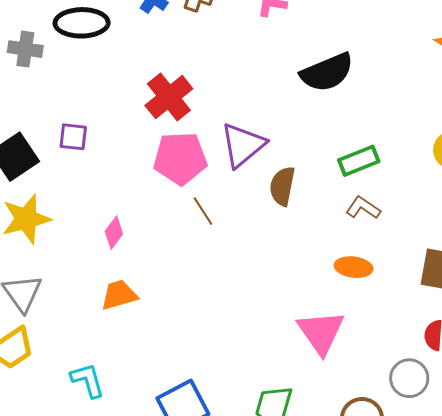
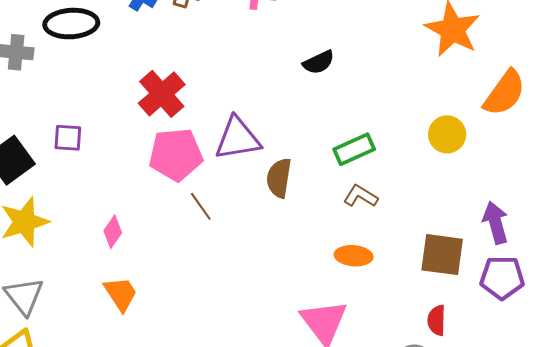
black semicircle: (327, 72) -> (319, 62), size x0.6
purple triangle: (243, 145) -> (238, 139), turned 33
orange trapezoid: (119, 295) -> (121, 294), turned 75

